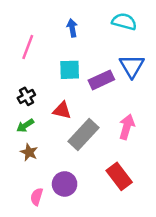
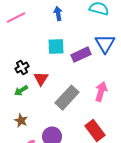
pink line: (28, 47) -> (16, 18), moved, turned 42
red triangle: (62, 110) -> (41, 79), moved, turned 49
brown star: (29, 152) -> (21, 121), moved

